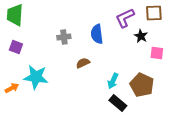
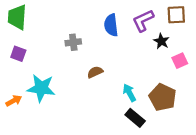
blue semicircle: (97, 34) -> (111, 25), moved
pink square: (157, 53) -> (180, 61), turned -32
cyan arrow: (113, 81) -> (129, 93), turned 126

